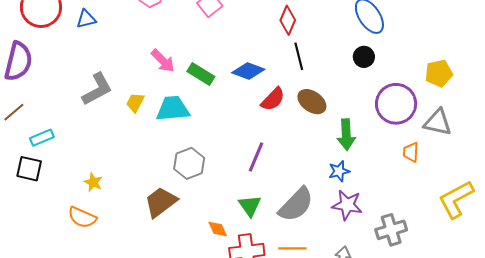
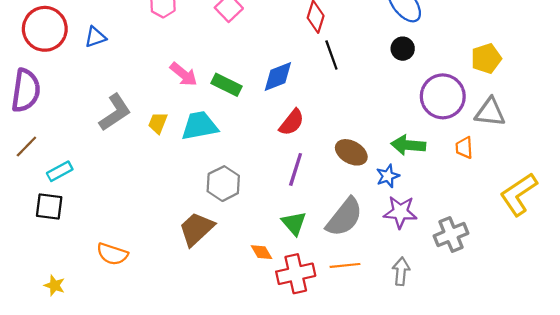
blue diamond: (248, 71) -> (278, 76), turned -36
red semicircle: (273, 99) -> (292, 122), moved
brown ellipse: (312, 102) -> (351, 152), moved
green arrow: (346, 135) -> (408, 145), moved, turned 104
yellow star: (93, 182) -> (54, 285), moved

